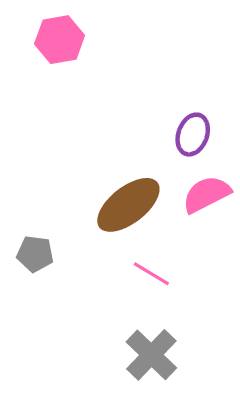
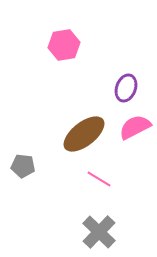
pink hexagon: (60, 40) -> (64, 45), moved

